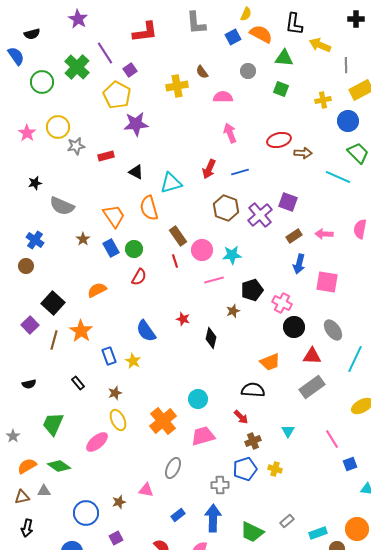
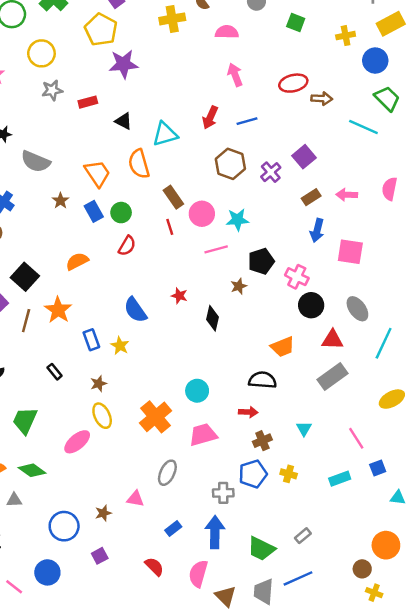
yellow circle: (58, 127) -> (41, 53), moved
purple square: (288, 202) -> (304, 157), turned 30
purple cross: (260, 215) -> (271, 172), size x0.7
red arrow: (241, 417) -> (248, 412), turned -42
cyan rectangle: (318, 533) -> (340, 479), moved

